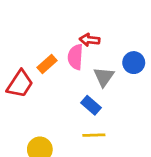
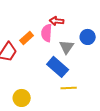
blue rectangle: (91, 105) -> (58, 67), size x1.5
yellow line: (94, 135) -> (69, 88), moved

